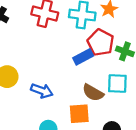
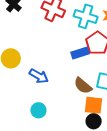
orange square: (79, 114) -> (94, 105), moved

